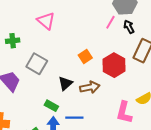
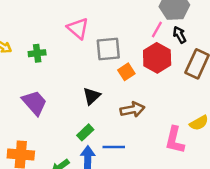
gray square: (37, 64) -> (108, 49), moved, turned -35
red hexagon: (114, 65) -> (157, 58), moved
black triangle: (65, 83) -> (92, 96), moved
green rectangle: (51, 106) -> (85, 132), turned -72

